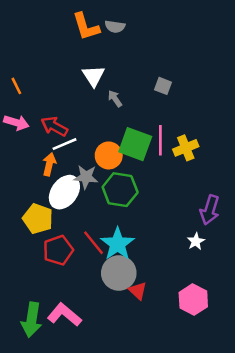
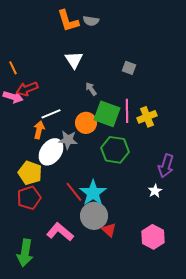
gray arrow: (115, 99) -> (91, 89), moved
red arrow: (54, 126) -> (27, 89), moved, turned -50
green hexagon: (120, 190) -> (115, 150), moved
red pentagon: (58, 250) -> (29, 198), moved
pink L-shape: (64, 315) -> (60, 232), moved

